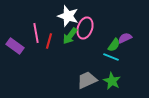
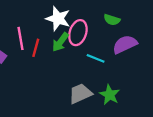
purple semicircle: (125, 38) -> (125, 44), size x1.5
green semicircle: (114, 45) -> (112, 20), moved, turned 72
cyan line: (111, 57) -> (96, 58), moved

